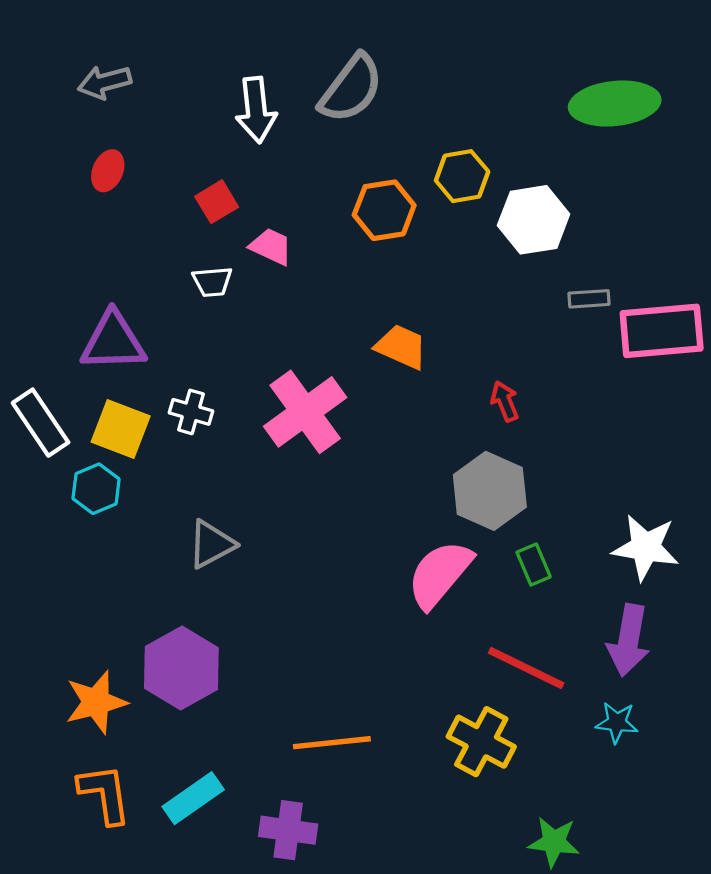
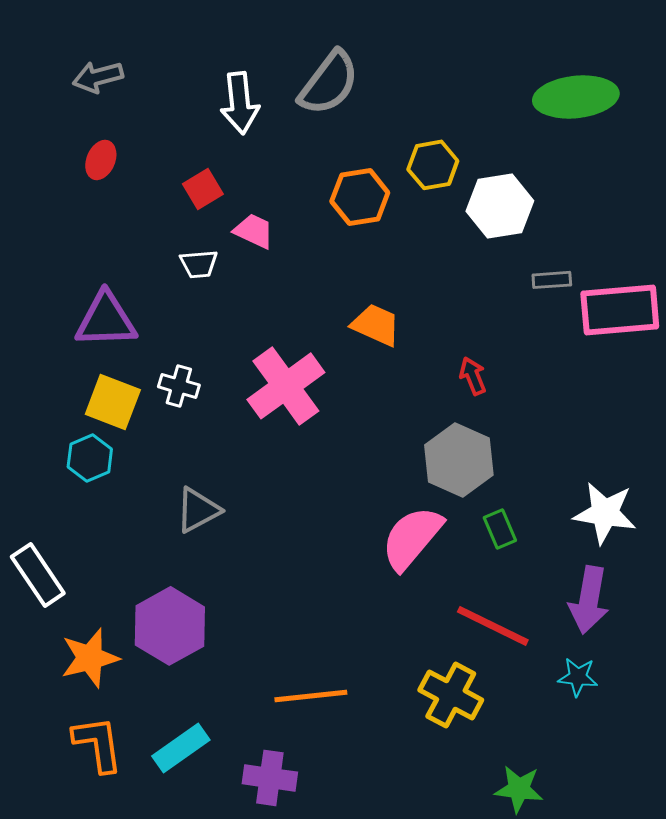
white rectangle: (41, 423) -> (38, 575), moved

